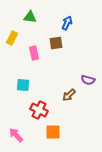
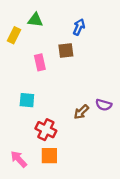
yellow rectangle: (12, 38) -> (14, 35), moved
purple semicircle: (88, 80) -> (104, 105), moved
orange square: (53, 132) -> (49, 156), moved

